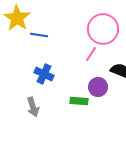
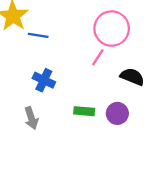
purple circle: (98, 87) -> (117, 113), moved

